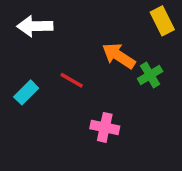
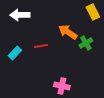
red line: (72, 80) -> (41, 46), turned -40
pink cross: (105, 127) -> (62, 86), moved

